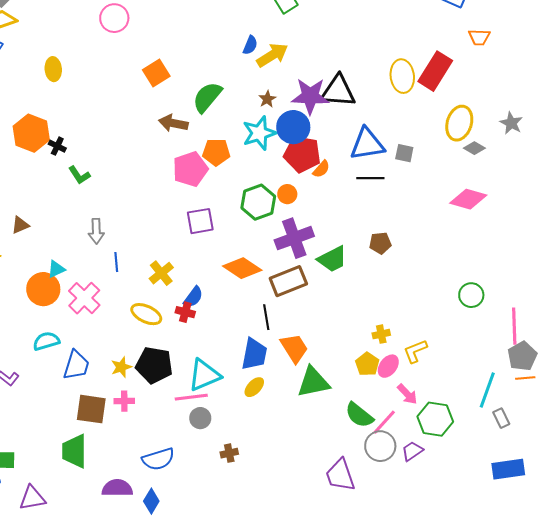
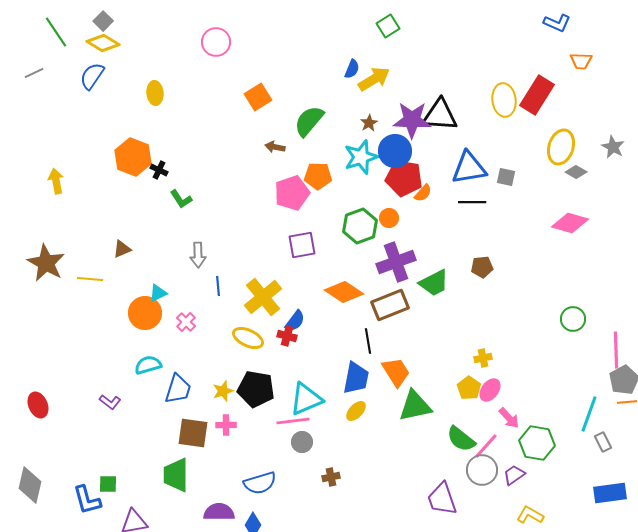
brown arrow: (173, 123) -> (275, 147), size x0.7
yellow cross: (161, 273) -> (263, 297), size x1.5
pink cross: (84, 298) -> (186, 322), size x0.6
yellow L-shape: (415, 351) -> (530, 515), moved, turned 52

